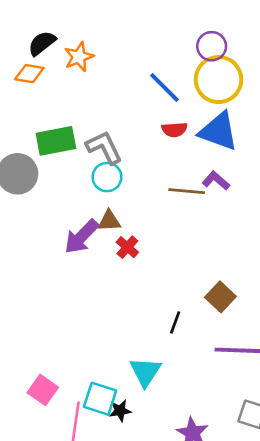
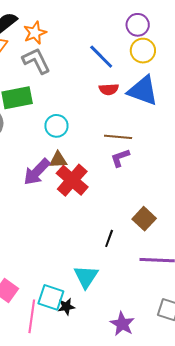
yellow circle: (219, 80) -> (143, 51), size x0.7
gray L-shape: (104, 147) -> (36, 61), moved
purple L-shape: (216, 181) -> (120, 158), moved, turned -60
red cross: (127, 247) -> (72, 180), size x1.8

